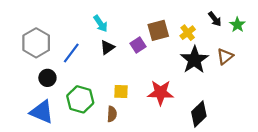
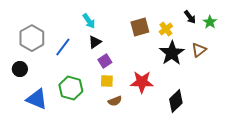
purple square: (138, 45) -> (105, 61), moved
black circle: (47, 78) -> (20, 69), moved
brown semicircle: (112, 114) -> (115, 101), moved, turned 64

